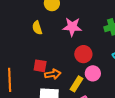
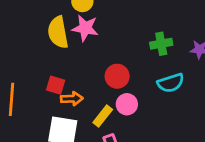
pink star: (72, 27) -> (85, 28), moved
yellow semicircle: (37, 28) -> (58, 32), size x1.6

